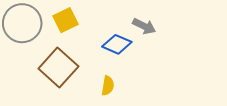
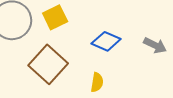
gray arrow: (144, 26) -> (155, 45), moved

